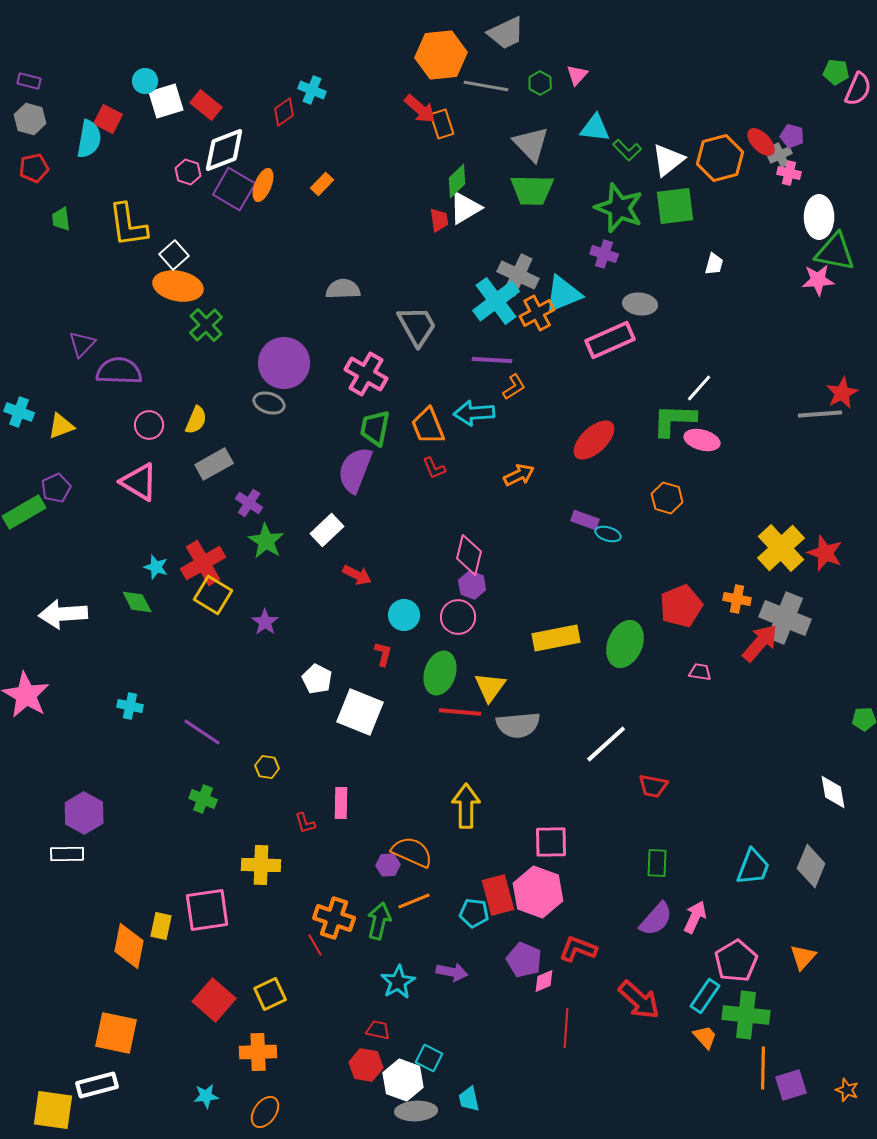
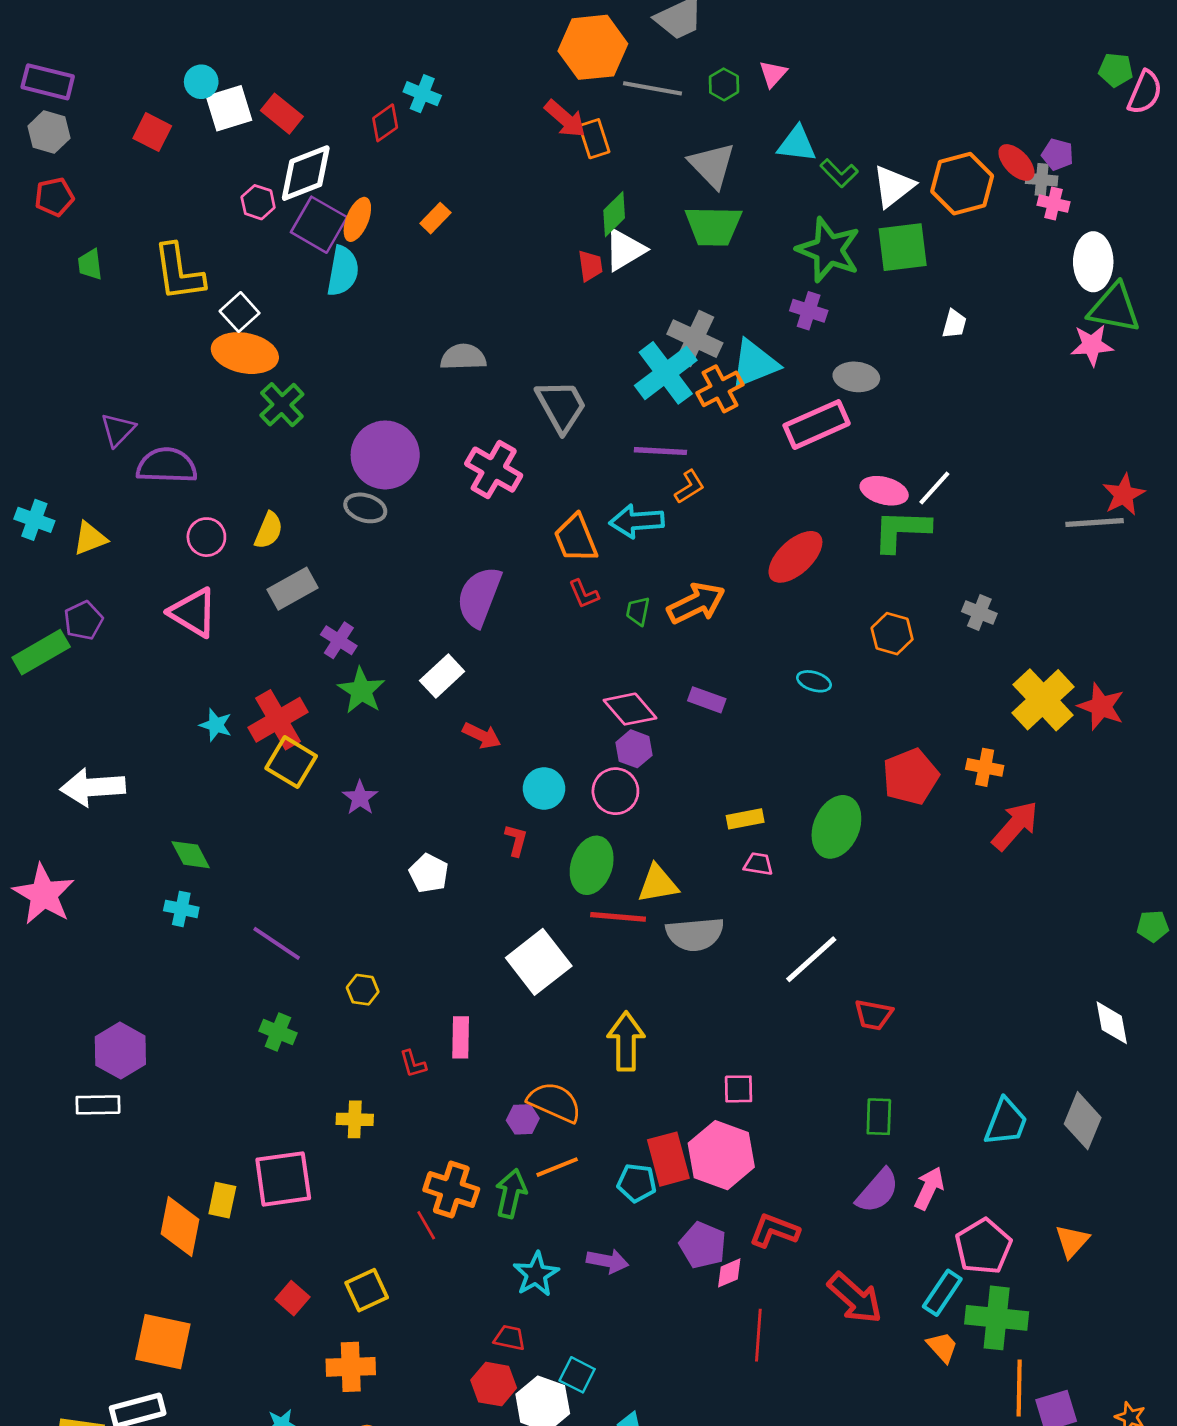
purple rectangle: (29, 81) -> (48, 82), size x1.6
cyan semicircle: (89, 139) -> (343, 271), moved
gray cross: (780, 155) -> (1042, 180), turned 30
green trapezoid: (375, 428) -> (638, 611), moved, size x0.6
pink ellipse: (702, 440) -> (884, 491), moved
orange arrow: (519, 475) -> (696, 603), size x1.4
purple rectangle: (585, 520) -> (707, 700), moved
pink diamond: (469, 555) -> (630, 709), turned -54
green diamond: (137, 602) -> (191, 855), moved
gray cross: (785, 618) -> (979, 612), moved, size x0.5
yellow rectangle: (556, 638) -> (745, 819), size x0.6
pink trapezoid: (700, 672) -> (758, 864), moved
yellow triangle: (490, 687) -> (658, 884), turned 44
white square: (360, 712) -> (539, 962), moved, turned 30
pink square: (551, 842) -> (739, 1089), size x0.7
yellow cross: (261, 865) -> (355, 1119), size x0.7
red square: (214, 1000) -> (292, 1298), size x0.6

